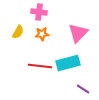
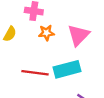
orange star: (42, 34) -> (46, 33), moved

